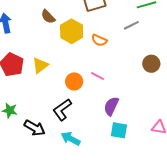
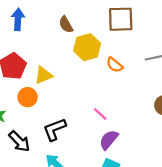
pink line: (98, 76) -> (100, 114), moved
orange circle: (74, 81) -> (28, 97), moved

